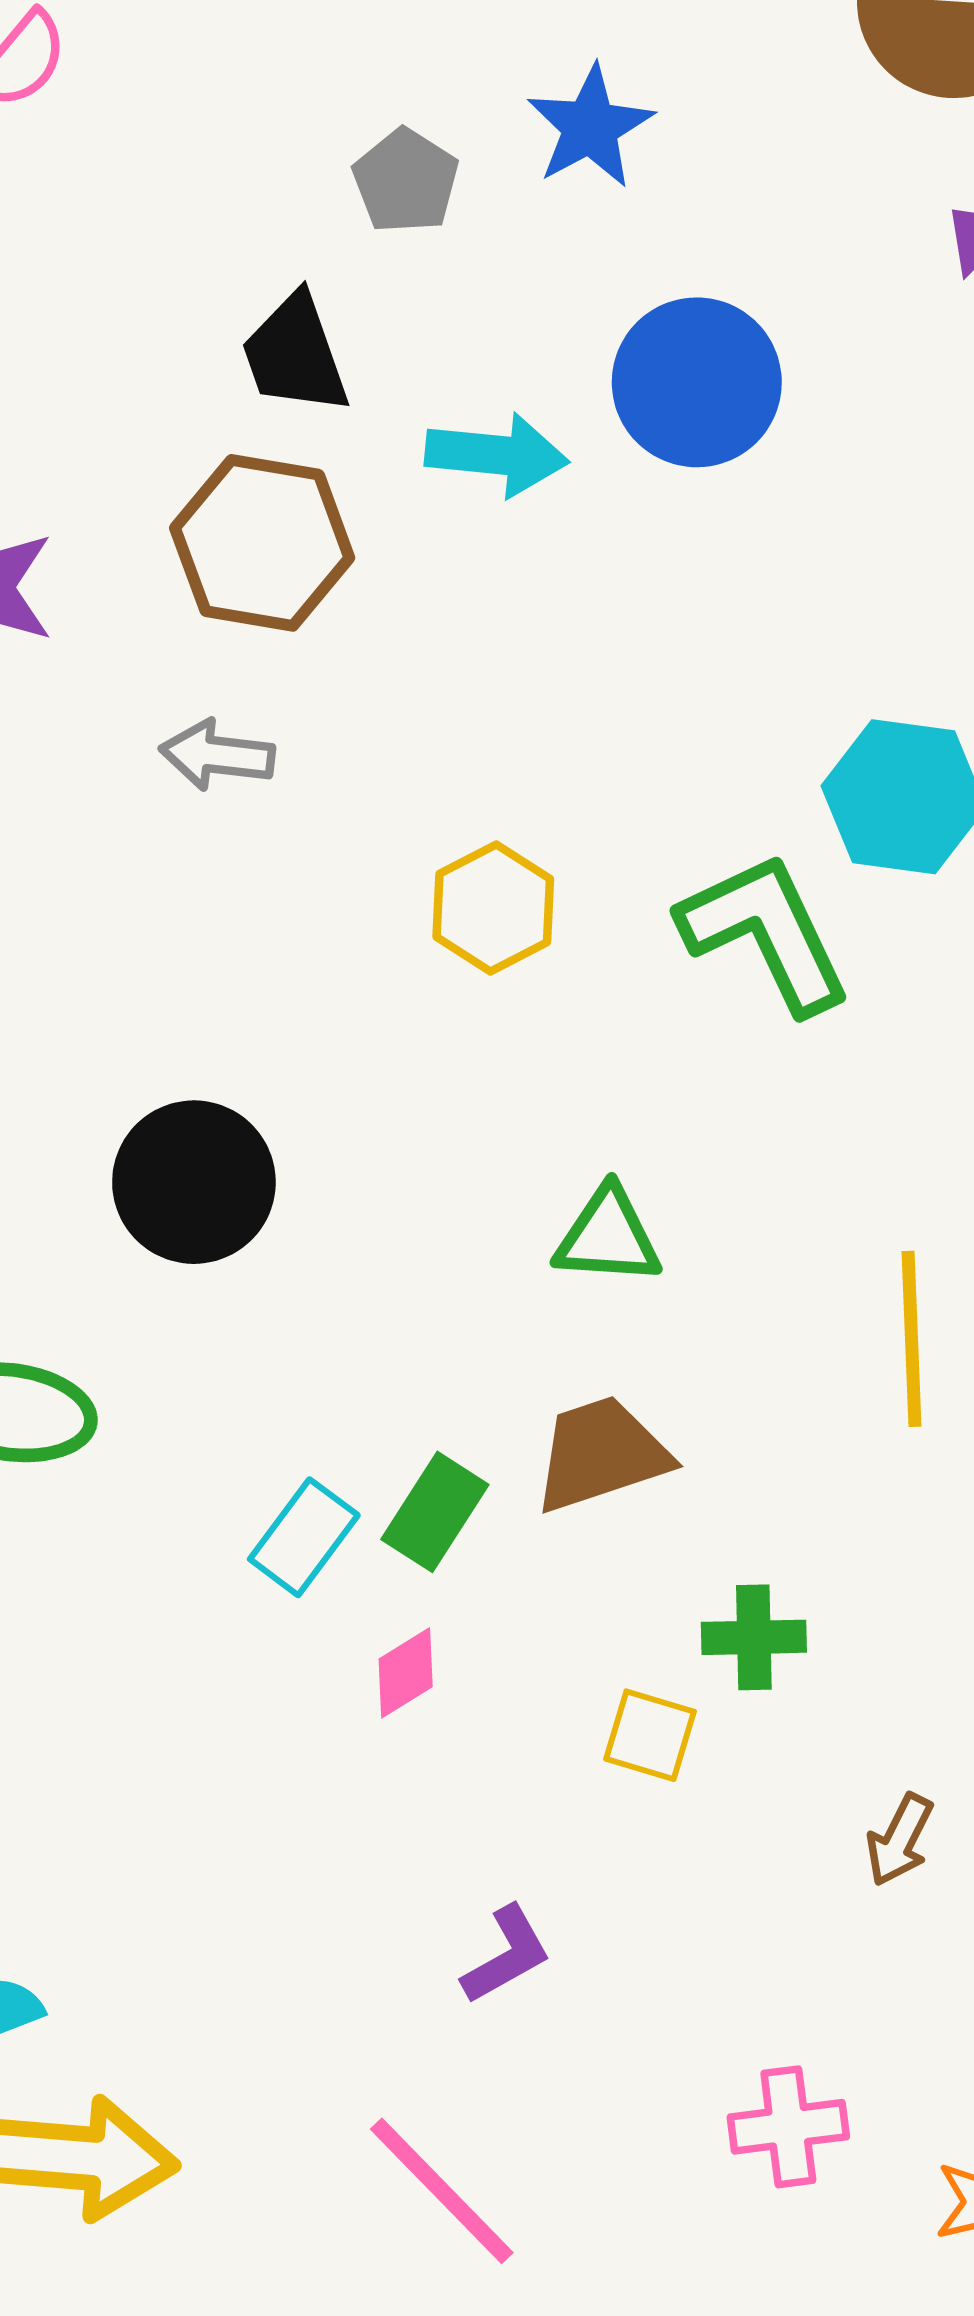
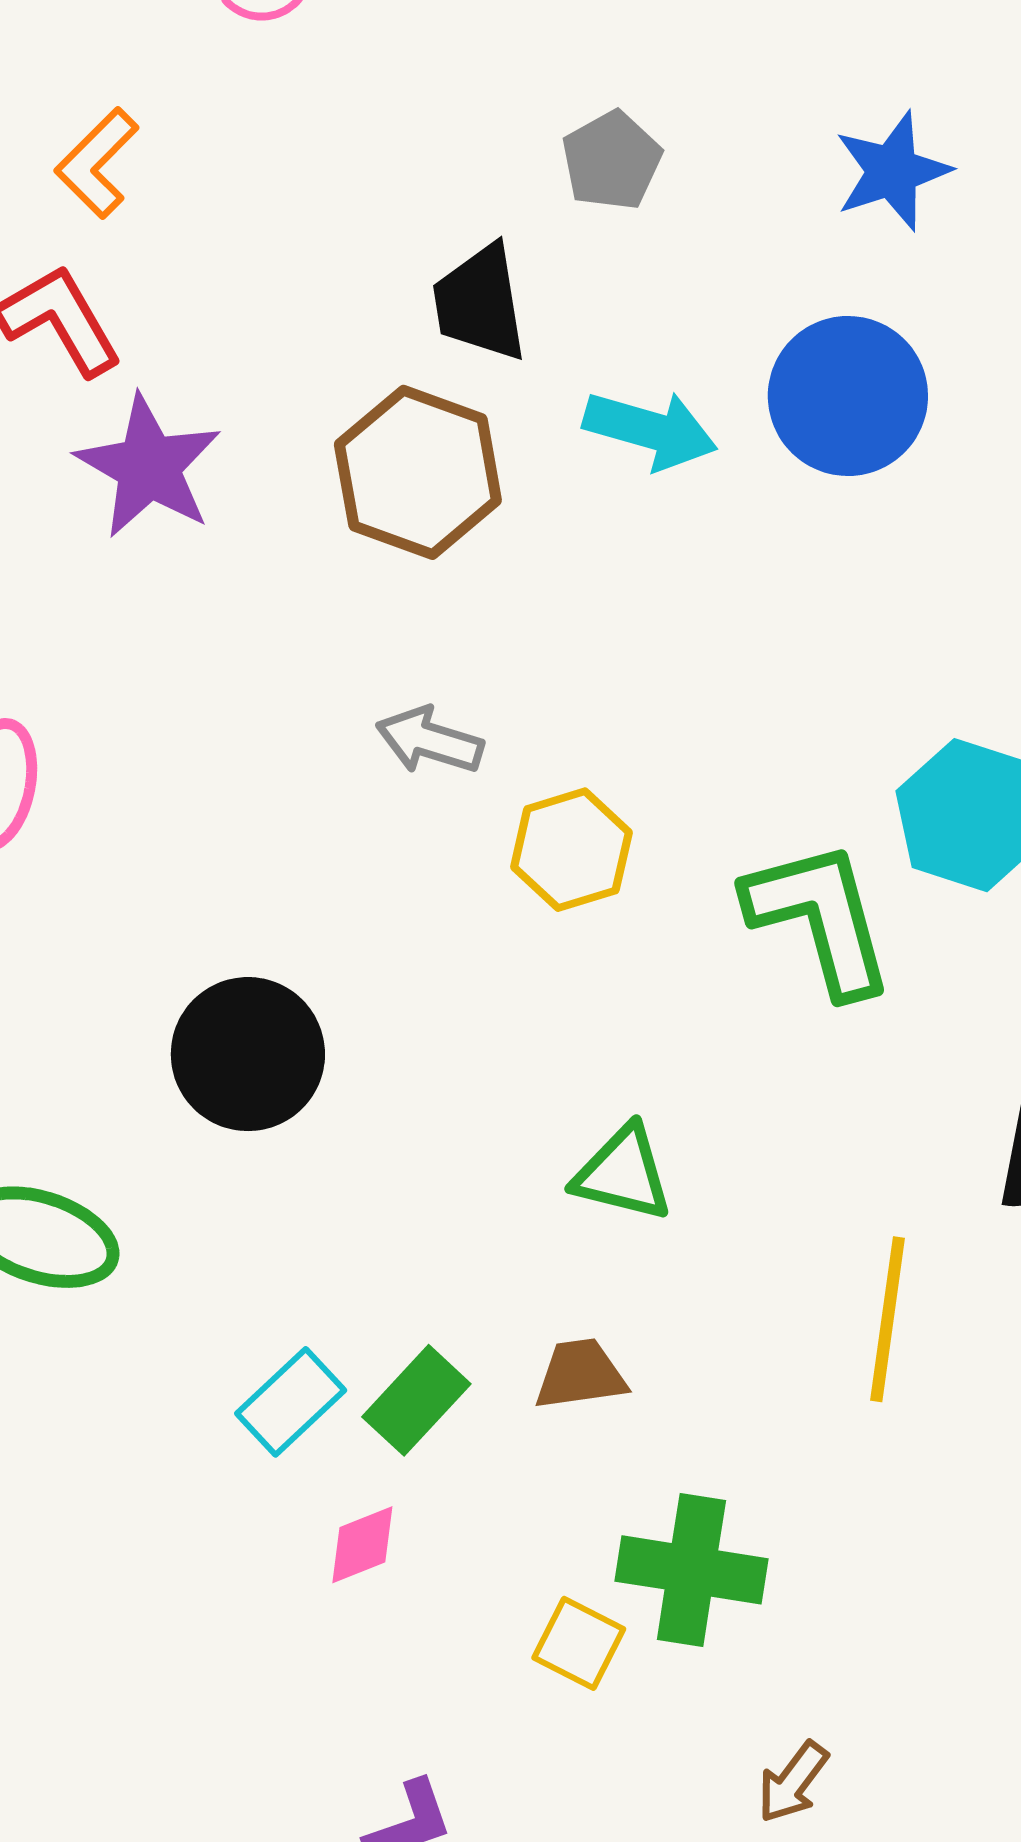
blue star: (590, 127) -> (892, 171), moved
gray arrow: (217, 755) -> (430, 740), moved
brown trapezoid: (601, 1454) -> (580, 1374), size x0.7
green cross: (754, 1637) -> (691, 1570), size x1.5

